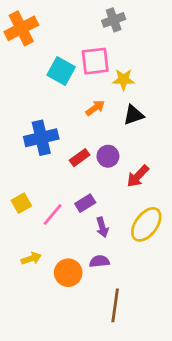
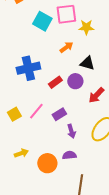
black triangle: (134, 115) -> (87, 63), moved, turned 35
pink line: (53, 214) -> (36, 111), moved

